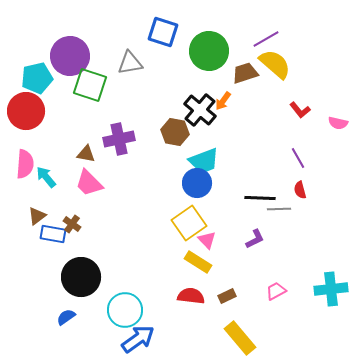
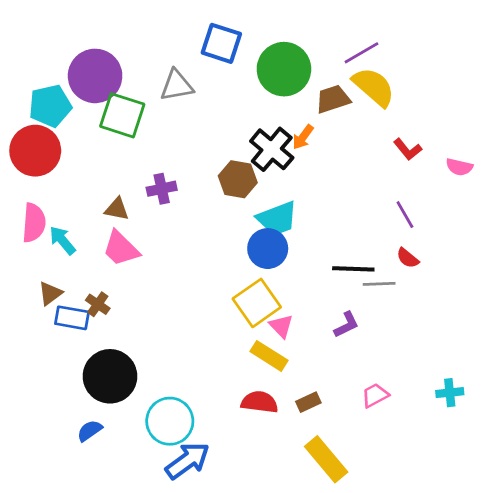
purple cross: (119, 139) -> (162, 189), size x0.7
red semicircle: (300, 190) -> (408, 258), turned -36
cyan cross: (331, 289) -> (450, 393), size x0.6

